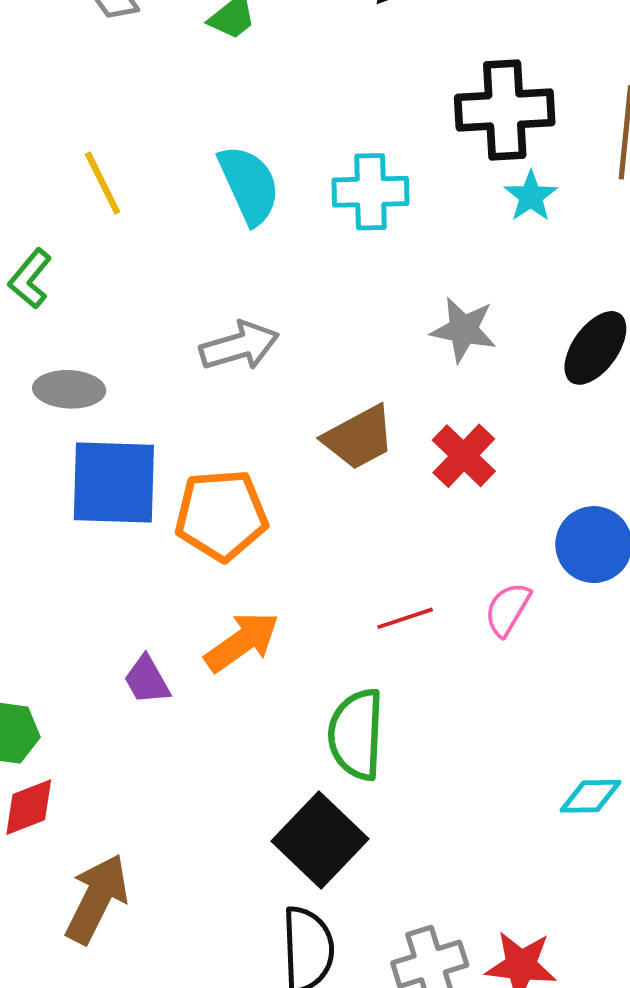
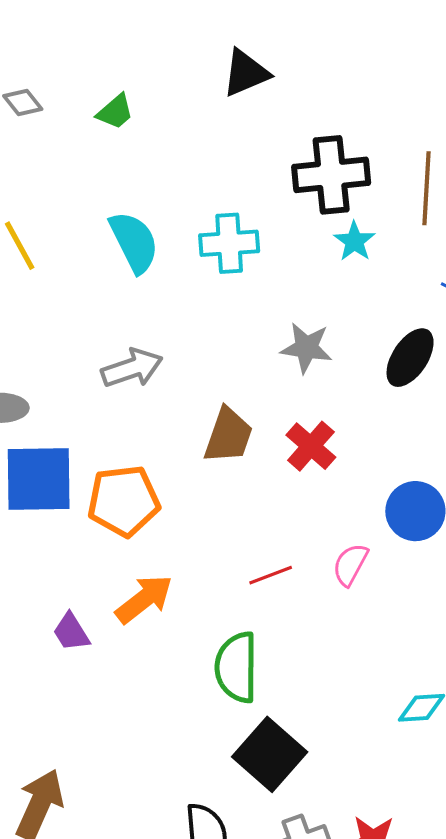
brown trapezoid: (359, 437) -> (228, 436), turned -40
black square: (320, 840) -> (270, 754), moved

